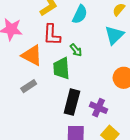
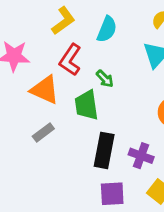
red L-shape: (52, 35) -> (70, 60), turned 35

